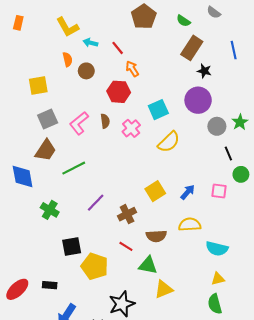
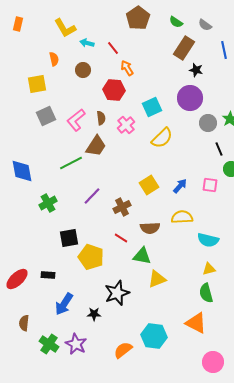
gray semicircle: (214, 12) -> (205, 25), moved
orange semicircle: (67, 59) -> (54, 59), moved
brown trapezoid: (46, 150) -> (96, 146), moved
green cross: (50, 210) -> (48, 203), turned 30

